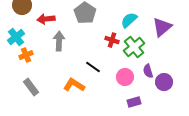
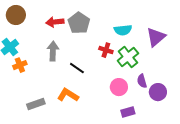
red arrow: (46, 19) -> (55, 22), moved
cyan semicircle: (129, 20) -> (123, 30), turned -144
black line: (93, 67) -> (77, 68), moved
gray rectangle: (31, 87) -> (36, 104), moved, turned -72

